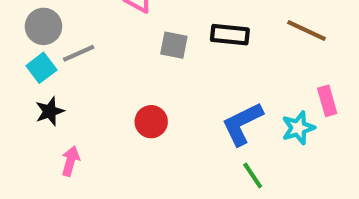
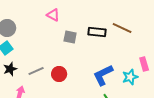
brown line: (307, 31) -> (122, 28), moved
gray line: (79, 53) -> (36, 71), moved

